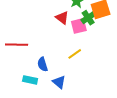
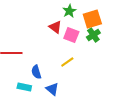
green cross: (88, 18) -> (93, 35), moved
pink square: (79, 26) -> (71, 35), turned 35

